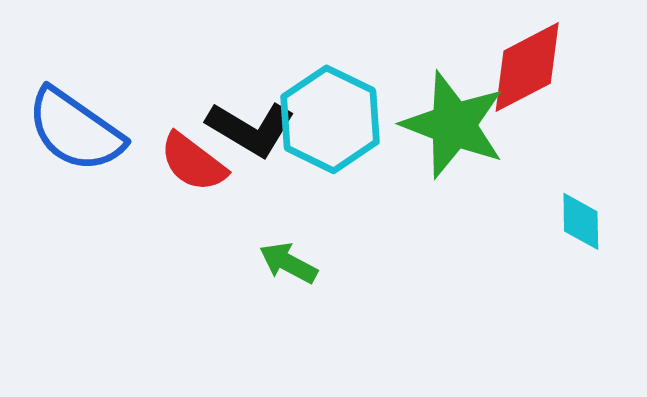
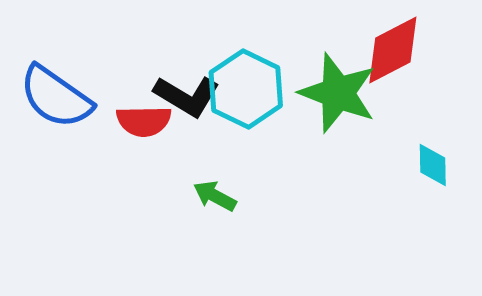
red semicircle: (193, 162) -> (144, 121), turned -38

